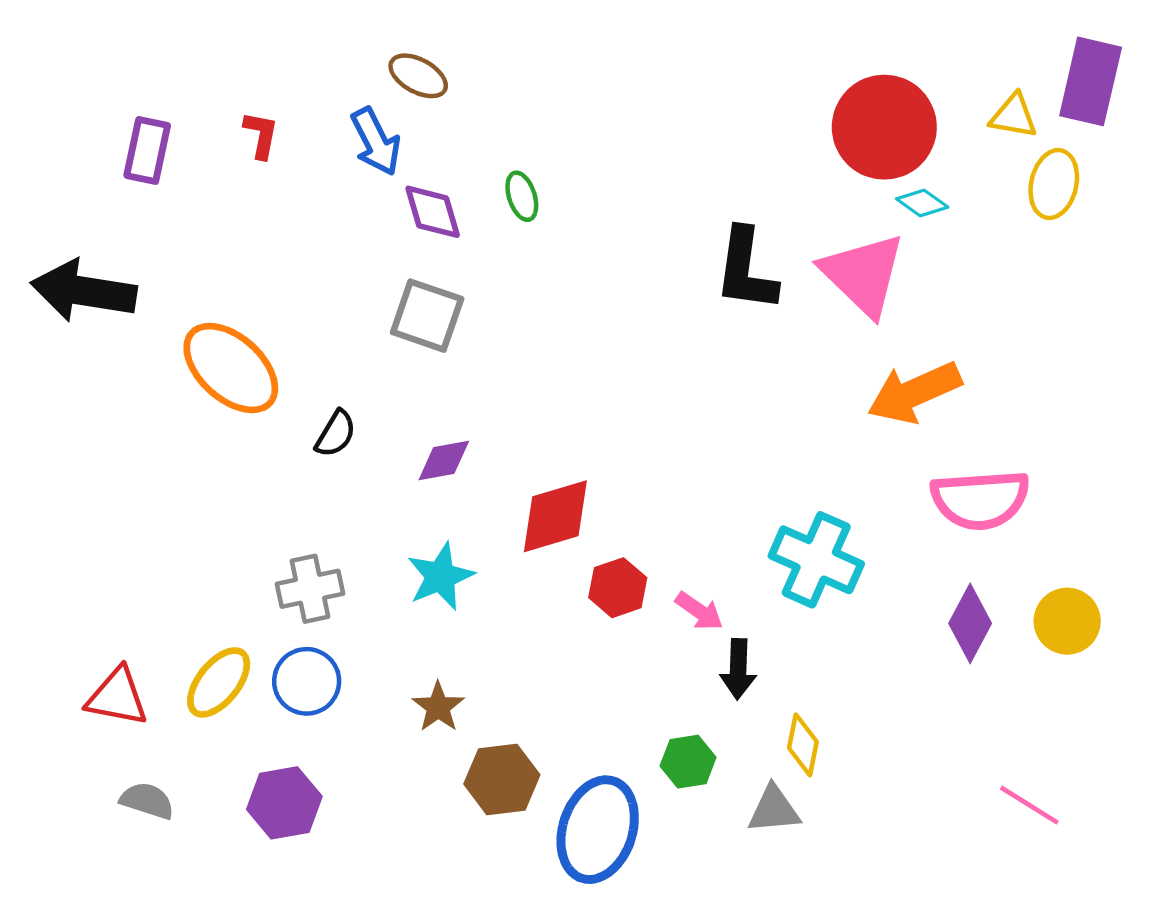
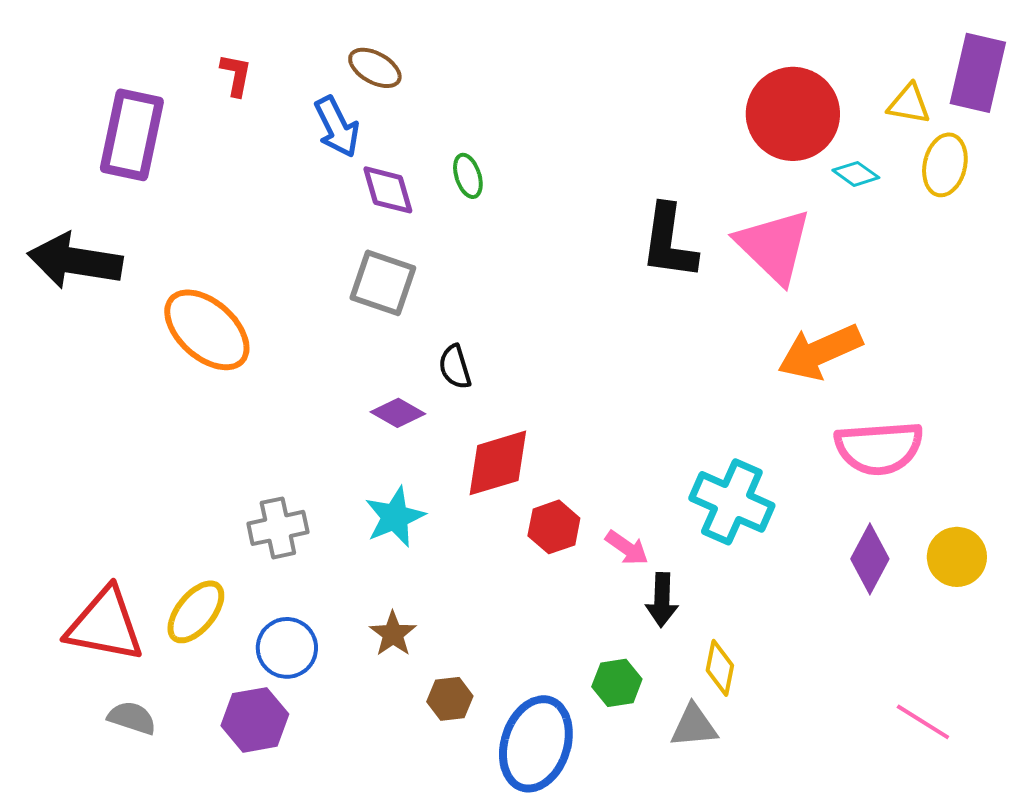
red L-shape: (261, 135) -> (236, 75), moved
purple rectangle: (147, 151) -> (132, 135), size x1.5
cyan diamond: (922, 203) -> (856, 174), moved
black semicircle: (336, 434) -> (455, 367), moved, turned 132
purple diamond: (444, 461) -> (398, 413), turned 40
blue circle: (307, 681) -> (287, 648), moved
red triangle: (117, 697) -> (105, 625), size x1.4
brown hexagon: (502, 779) -> (450, 699), size x0.7

